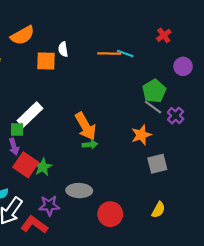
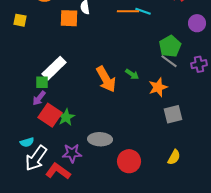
purple cross: (176, 116) -> (199, 64), moved, turned 35
green arrow: (90, 145) -> (132, 74), moved, turned 40
purple arrow: (14, 147) -> (39, 98), turned 56

